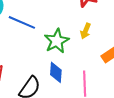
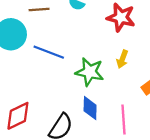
green star: (57, 41) -> (90, 72), turned -30

